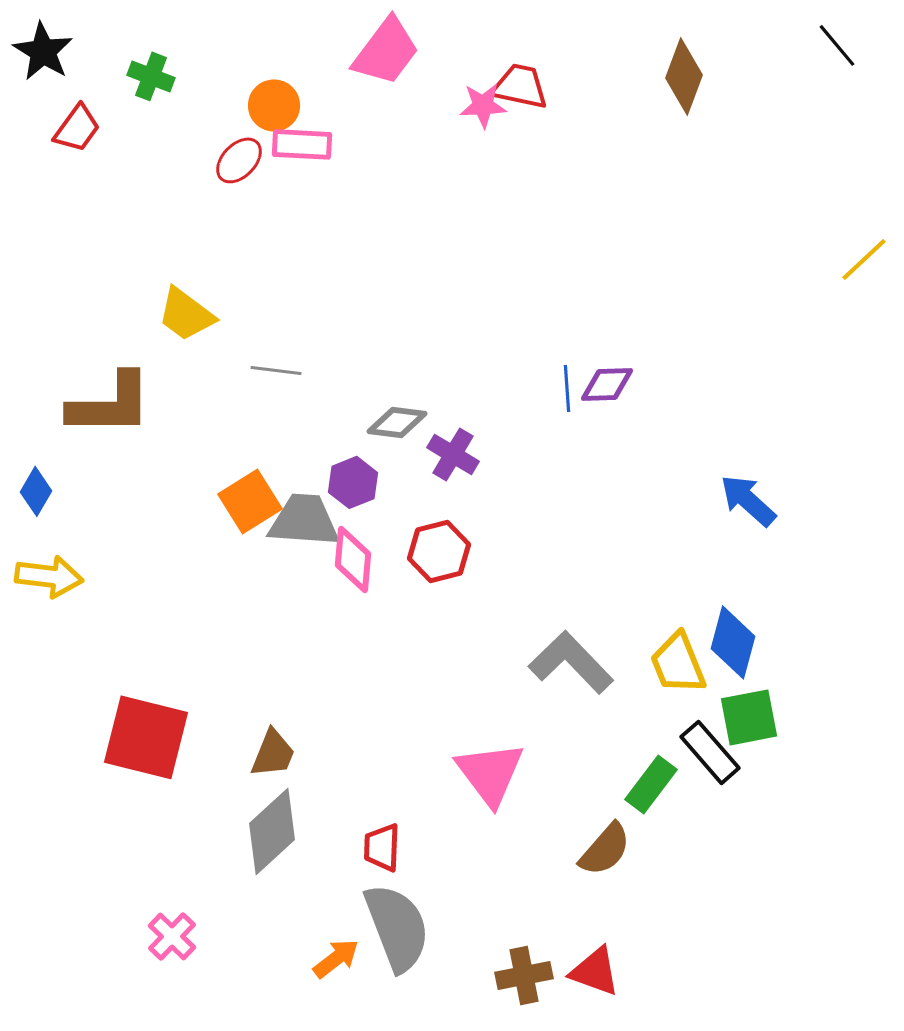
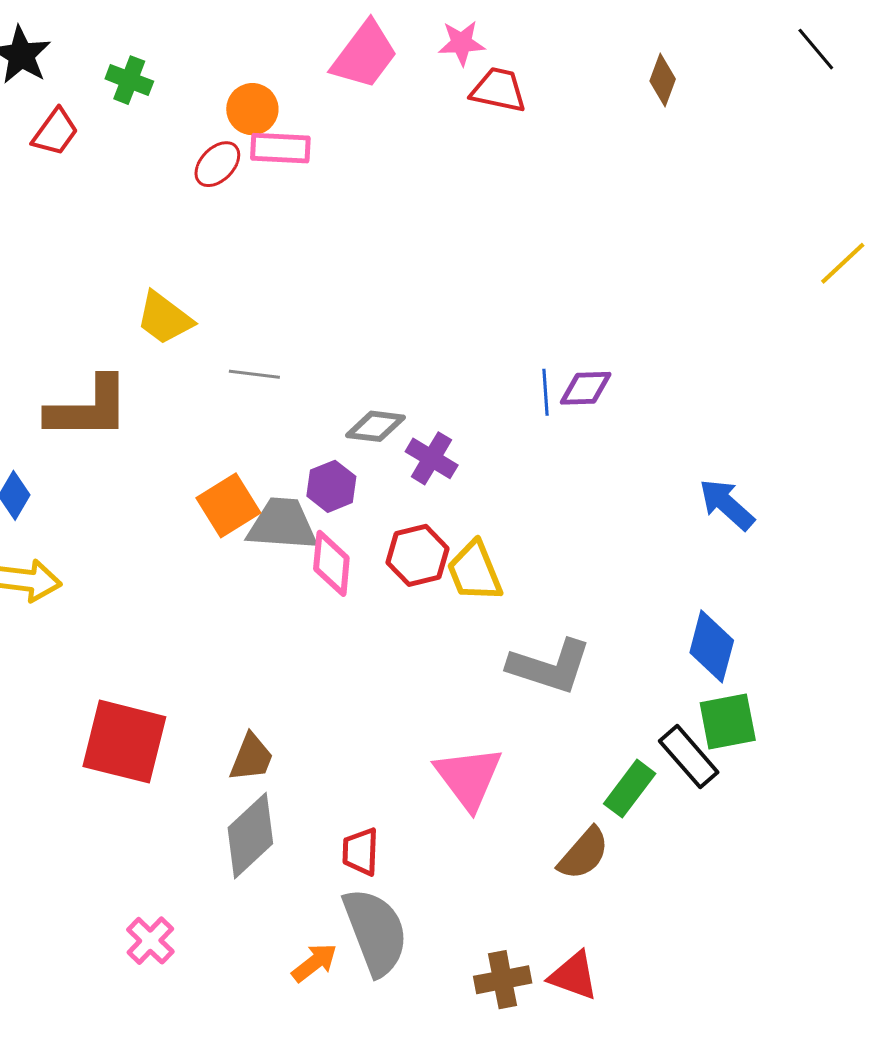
brown diamond: (684, 76) -> (663, 80), size x0.7
pink star: (483, 105) -> (462, 43), moved
gray L-shape: (571, 662) -> (550, 666), turned 152
yellow trapezoid: (678, 663) -> (475, 571), moved

